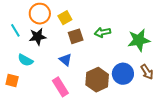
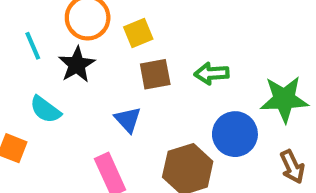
black star: (38, 37) -> (77, 65), turned -30
blue circle: (123, 74) -> (235, 134), moved

